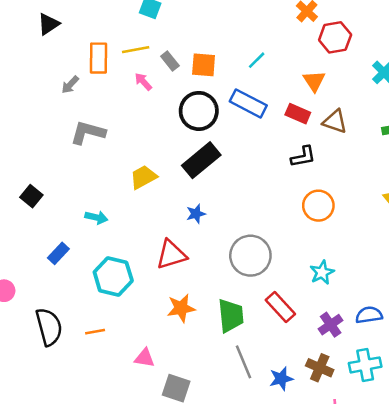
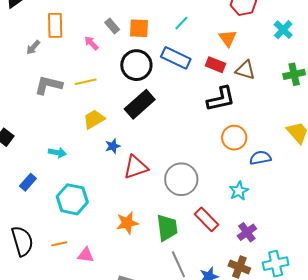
yellow line: (136, 50) -> (86, 82), moved
black L-shape: (303, 157) -> (221, 99), size x1.4
blue star: (196, 214) -> (113, 146), moved
red triangle: (171, 255) -> (136, 167), moved
blue semicircle: (369, 315) -> (260, 158), moved
pink triangle: (145, 358) -> (86, 255), moved

